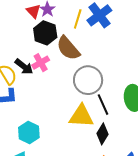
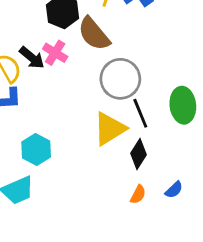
pink cross: (41, 63) -> (55, 53), turned -30
yellow triangle: (81, 116) -> (110, 129), turned -36

